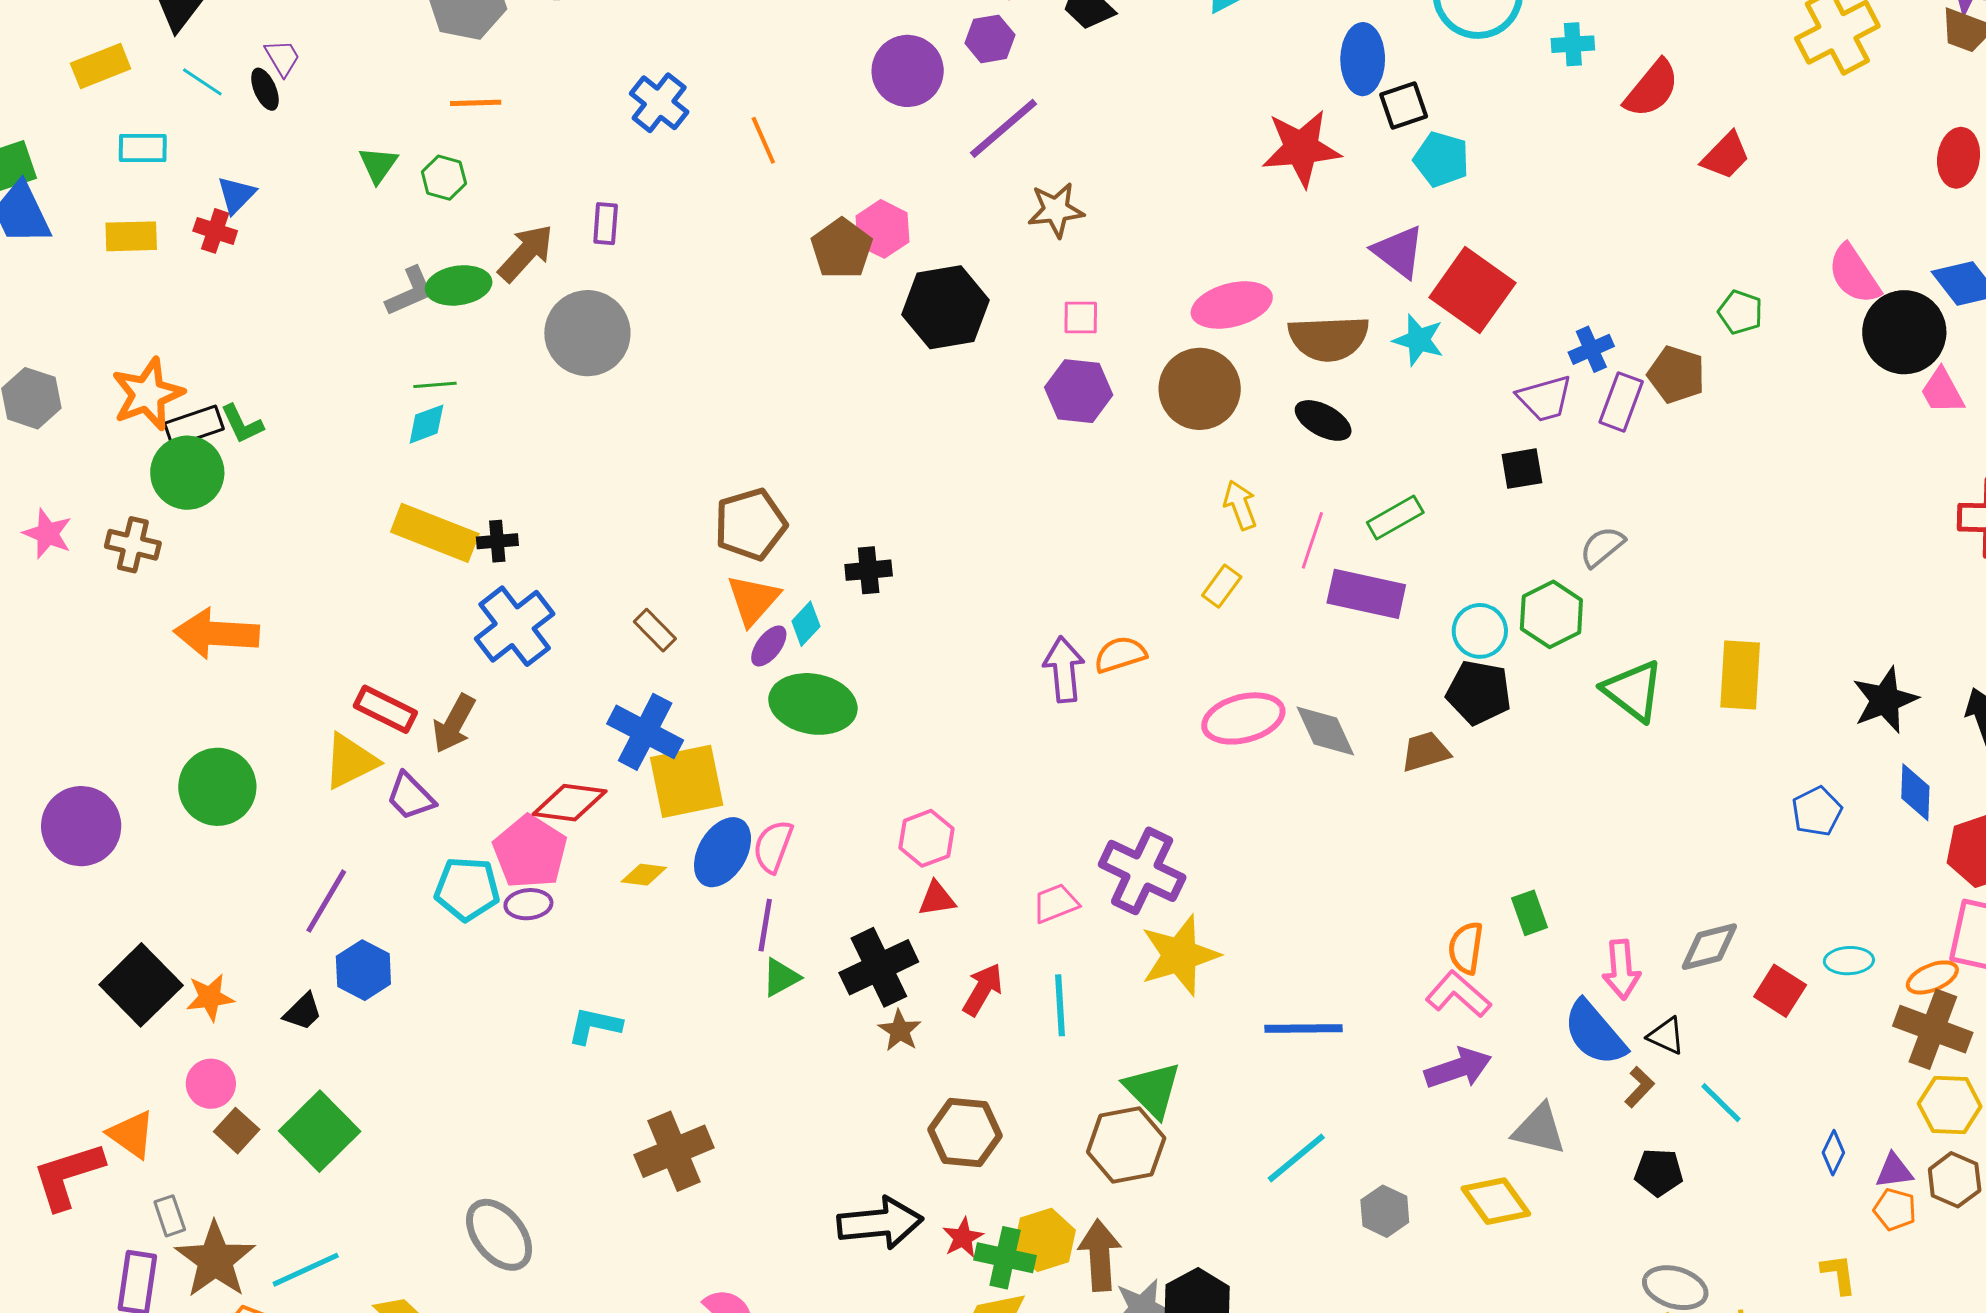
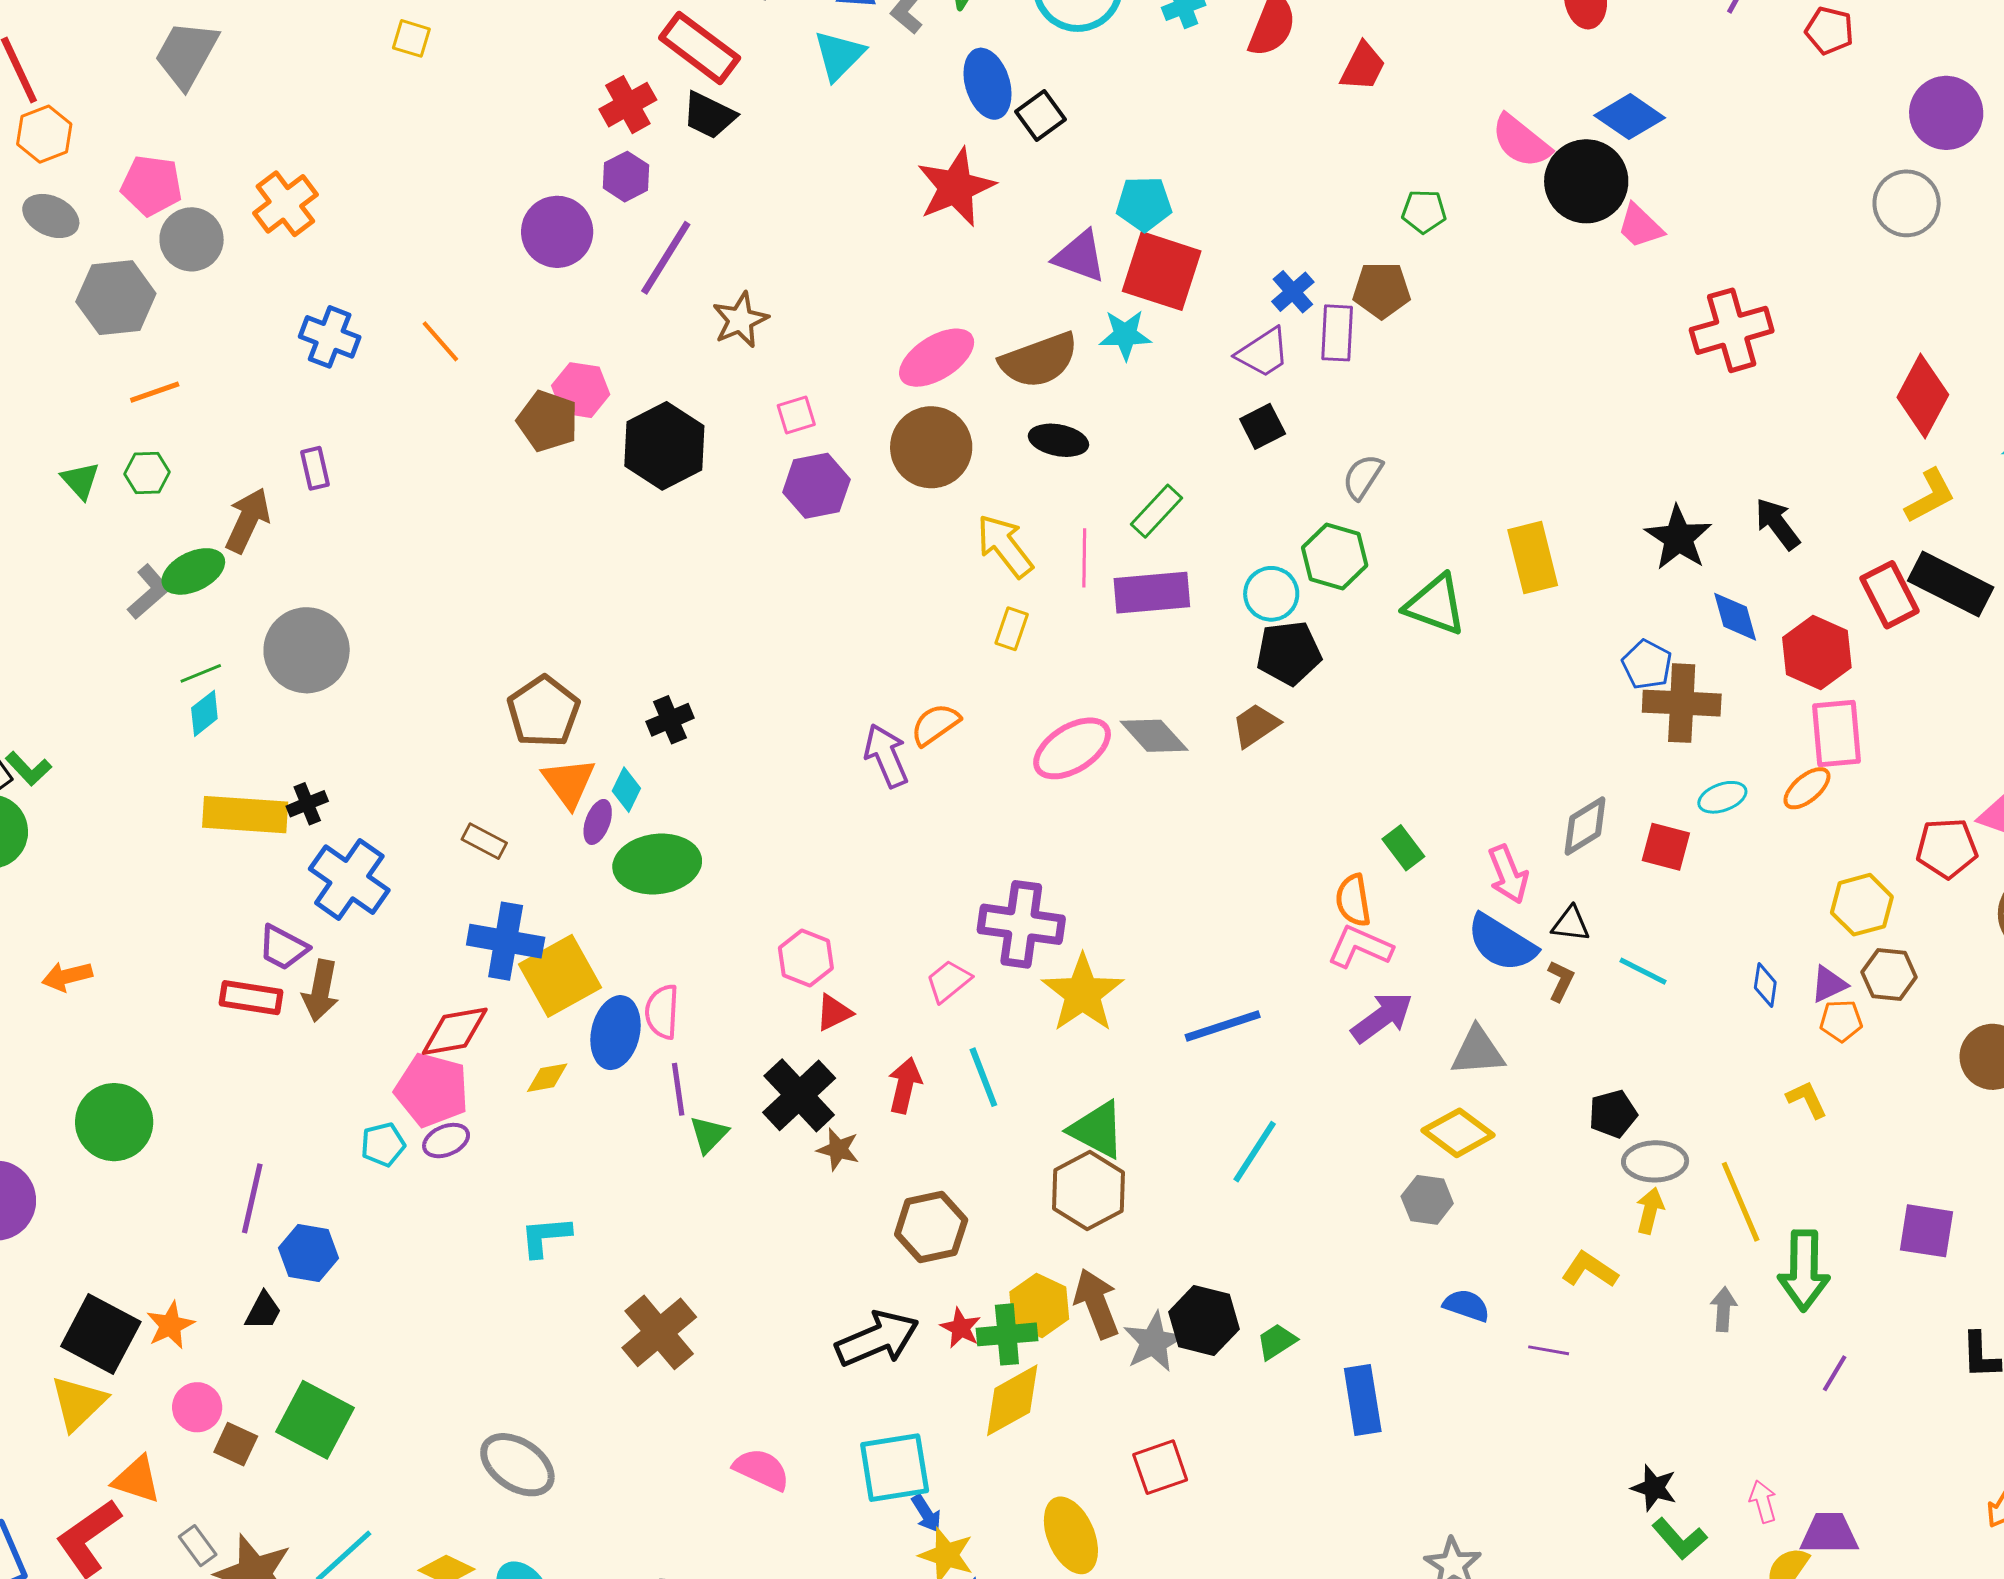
cyan pentagon: (1441, 159) -> (1144, 204), moved
gray circle: (587, 333) -> (307, 650), moved
yellow arrow: (1240, 505) -> (1005, 546), size x1.4
orange arrow: (216, 634) -> (67, 976), size x0.6
yellow triangle: (350, 761) -> (78, 1403), moved
purple trapezoid: (410, 796) -> (283, 948), moved
cyan pentagon: (467, 889) -> (383, 1144), size x0.7
brown cross: (1933, 1029) -> (1682, 703), moved
black pentagon: (1659, 1172) -> (1613, 1114), moved
gray hexagon: (1385, 1211) -> (1427, 1200), moved

